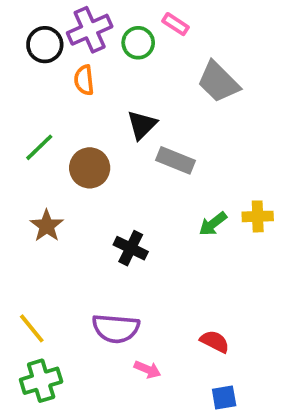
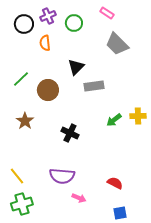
pink rectangle: (176, 24) -> (107, 13), moved
purple cross: (90, 30) -> (48, 16), size x0.7
gray rectangle: (176, 160) -> (94, 86), turned -30

